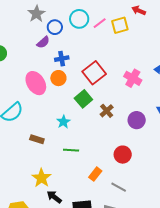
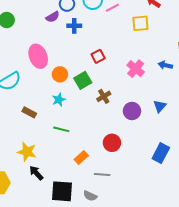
yellow square: (120, 25) -> (140, 23), moved
blue cross: (62, 59) -> (74, 26), moved
red square: (94, 73) -> (98, 56), size x0.6
orange circle: (58, 78) -> (60, 74), moved
yellow star: (41, 178) -> (27, 152), turned -30
gray line: (119, 187) -> (102, 174), turned -35

